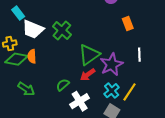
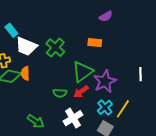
orange rectangle: (128, 23) -> (95, 43), moved, turned -64
white line: (139, 55) -> (141, 74), moved
green semicircle: (63, 85) -> (60, 93), moved, turned -136
green arrow: (26, 89) -> (36, 121), moved

